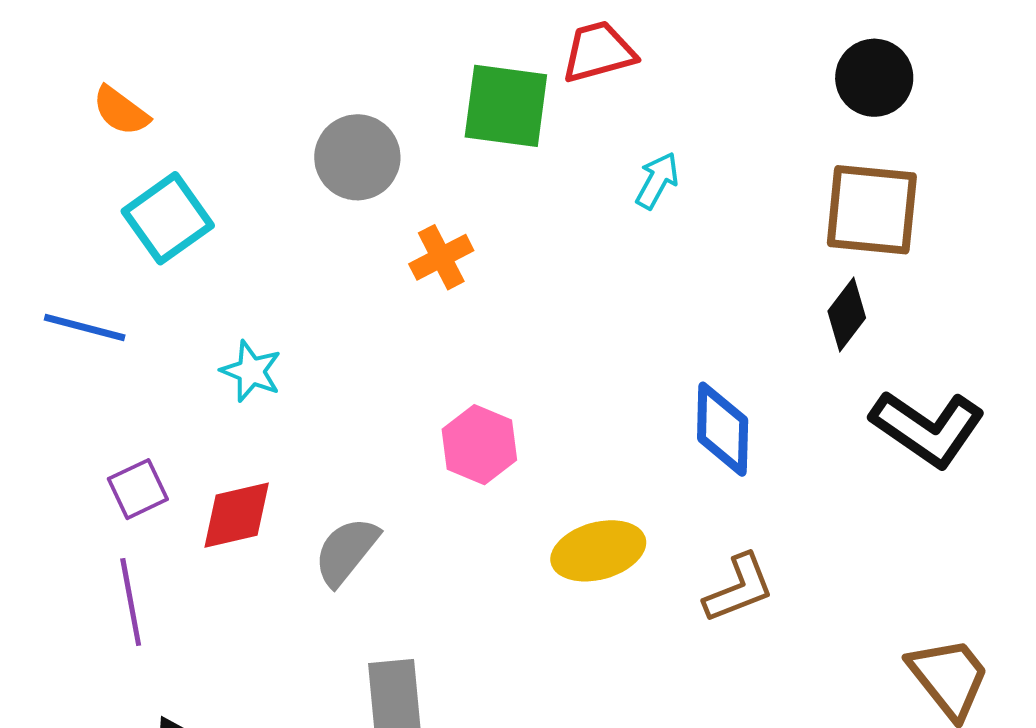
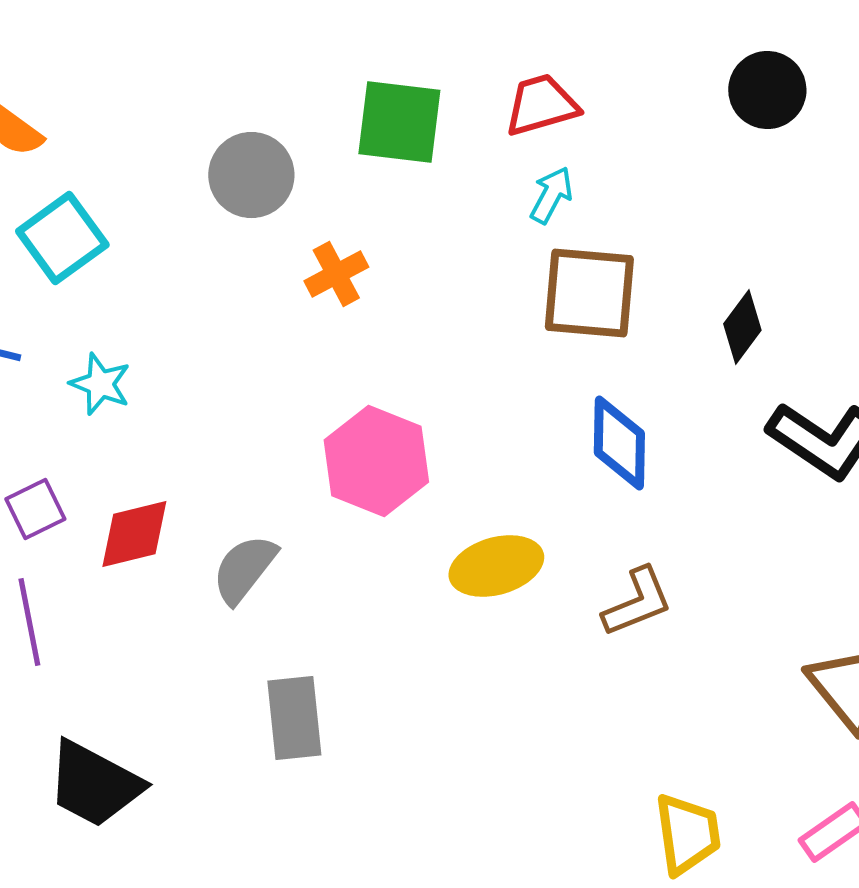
red trapezoid: (598, 52) -> (541, 105), moved
brown square: (872, 210) -> (589, 293), moved
cyan star: (251, 371) -> (100, 384), moved
pink hexagon: (479, 445) -> (376, 461), size x1.4

